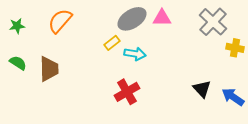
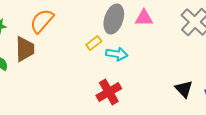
gray ellipse: (132, 19) -> (114, 19), turned -40
brown trapezoid: (49, 69) -> (25, 49), moved

